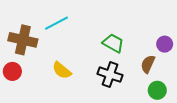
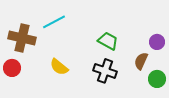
green circle: (157, 90) -> (157, 79), moved

